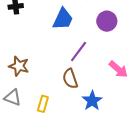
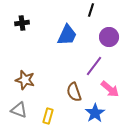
purple line: (79, 51) -> (94, 66), moved
pink arrow: (118, 69) -> (110, 89), moved

